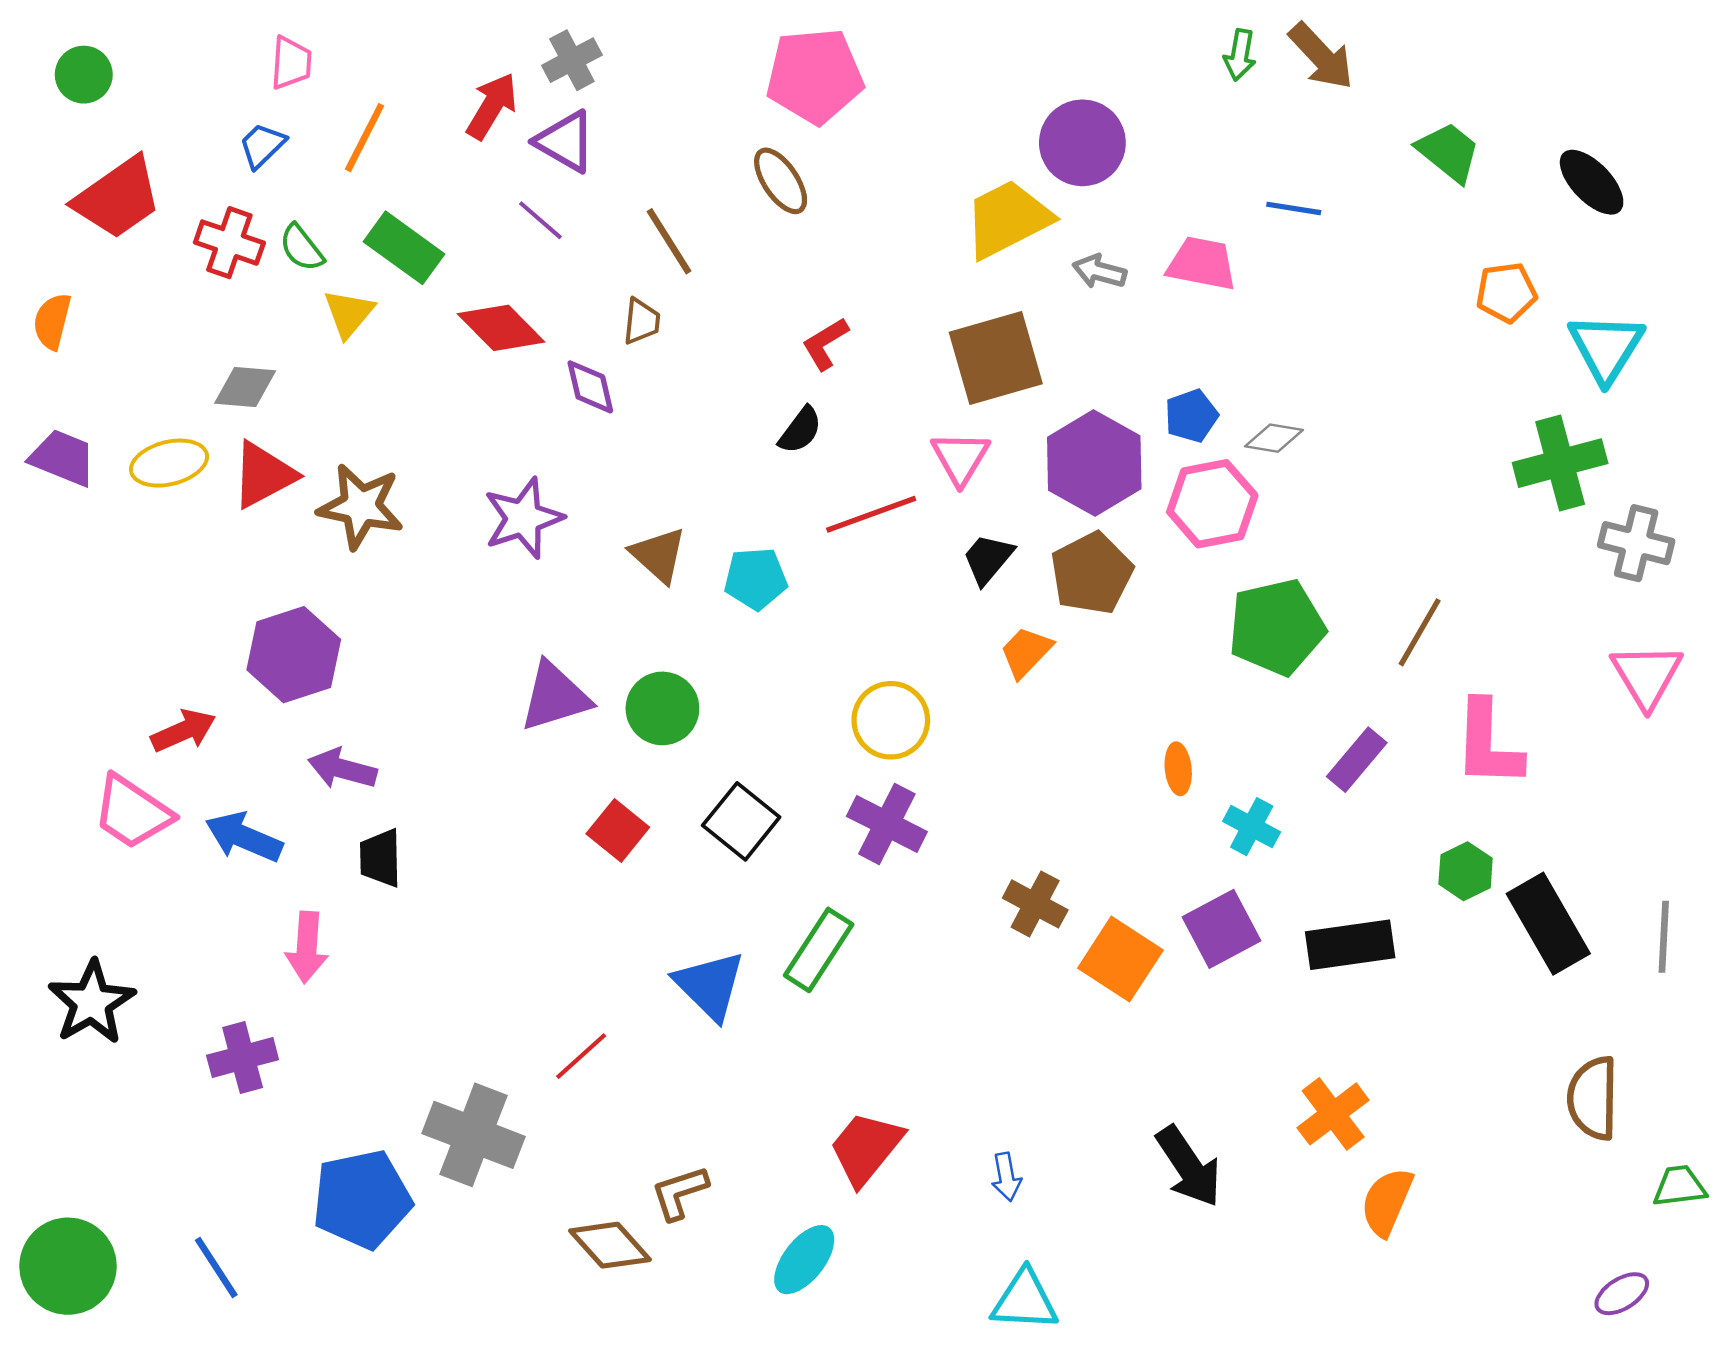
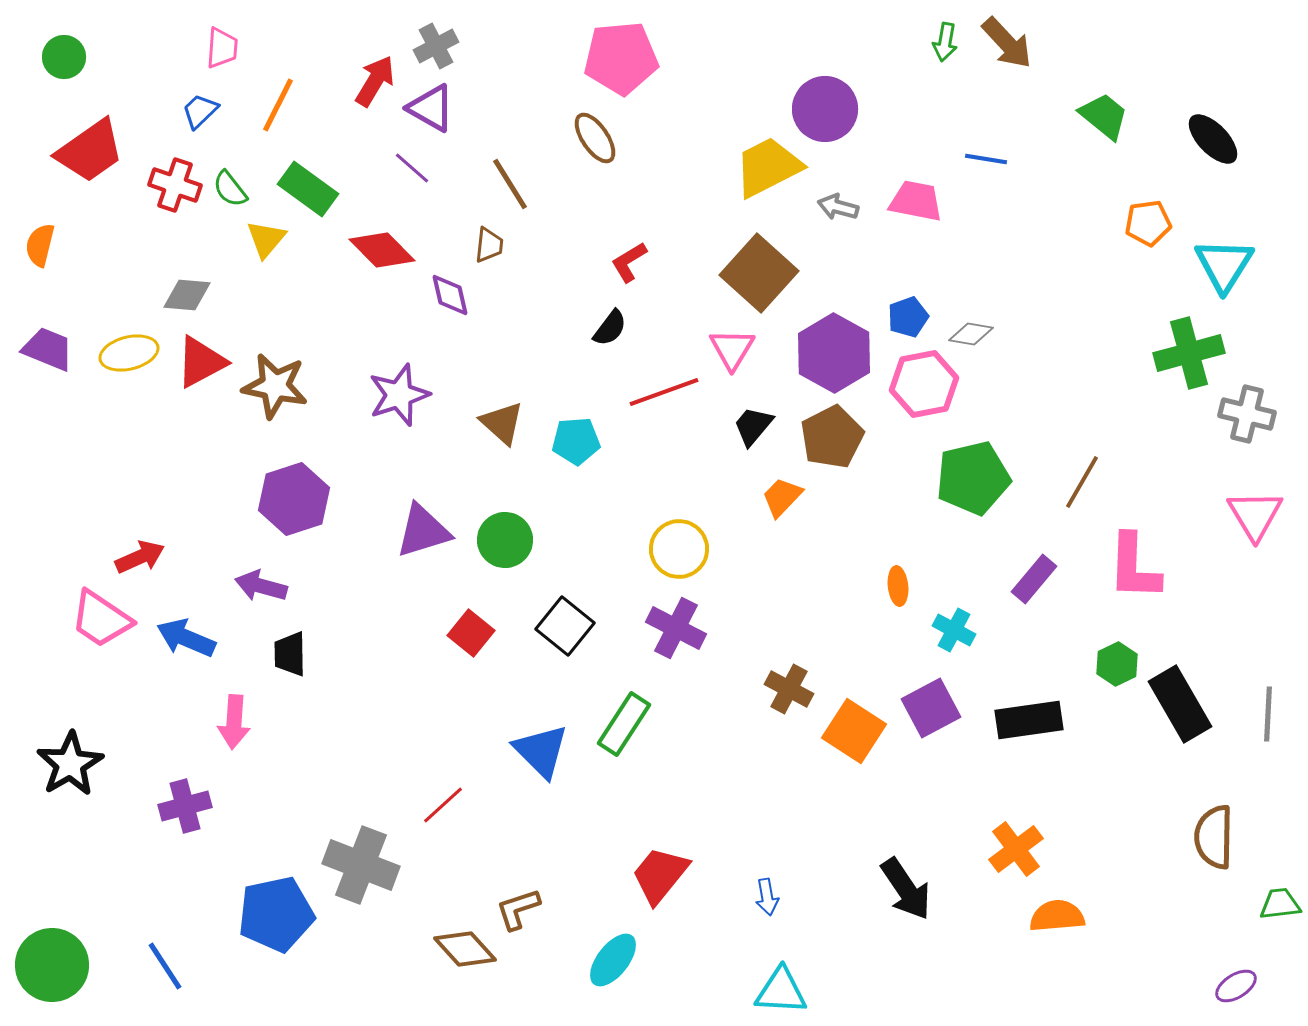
brown square: (996, 358) -> (759, 273), turned -32
purple hexagon: (294, 655) -> (294, 499), moved
orange semicircle: (1387, 1202) -> (1057, 916), turned 62

